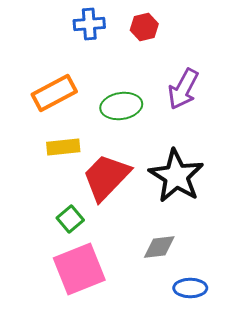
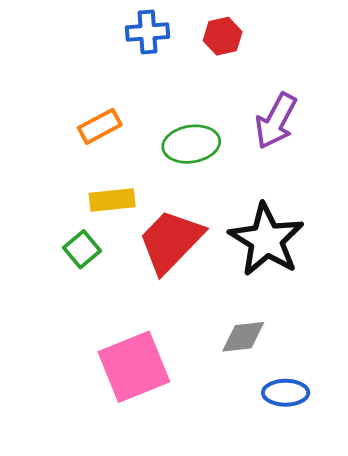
orange rectangle: (54, 93) -> (100, 126), size x0.7
green square: (70, 219) -> (82, 249), moved

